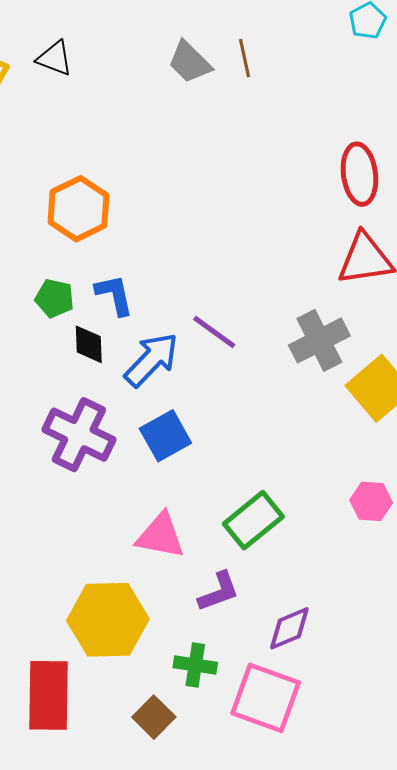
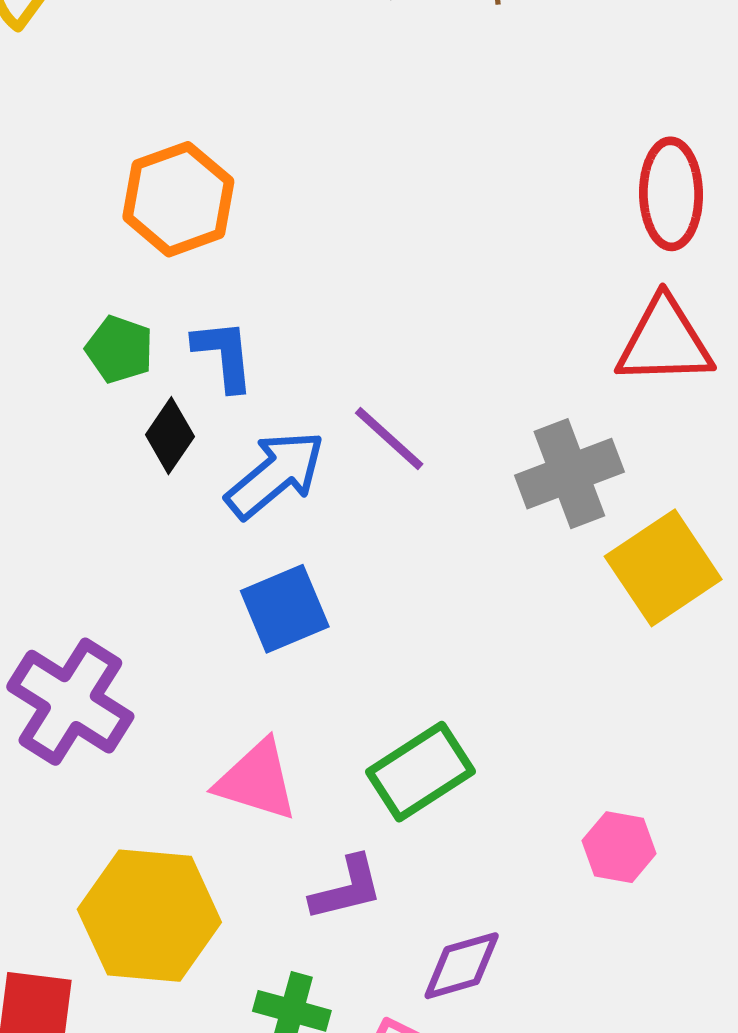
black diamond: (89, 344) -> (170, 436), turned 30
purple cross: (79, 435) -> (70, 702), moved
pink hexagon: (371, 501) -> (619, 847), moved

